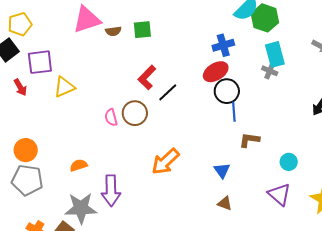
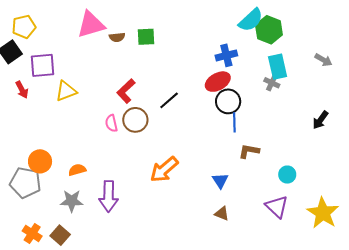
red L-shape: (147, 77) -> (126, 91), moved
orange circle: (26, 150) -> (40, 161), moved
gray star: (81, 208) -> (72, 201), moved, size x0.7

